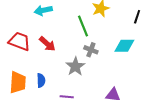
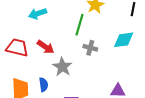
green line: (83, 26) -> (80, 25), turned 45
gray star: (75, 66) -> (62, 67), moved

